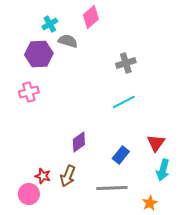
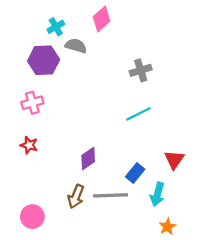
cyan arrow: (163, 170) -> (157, 194), moved
red star: (43, 176) -> (29, 145), moved
gray line: (112, 188) -> (111, 195), moved

